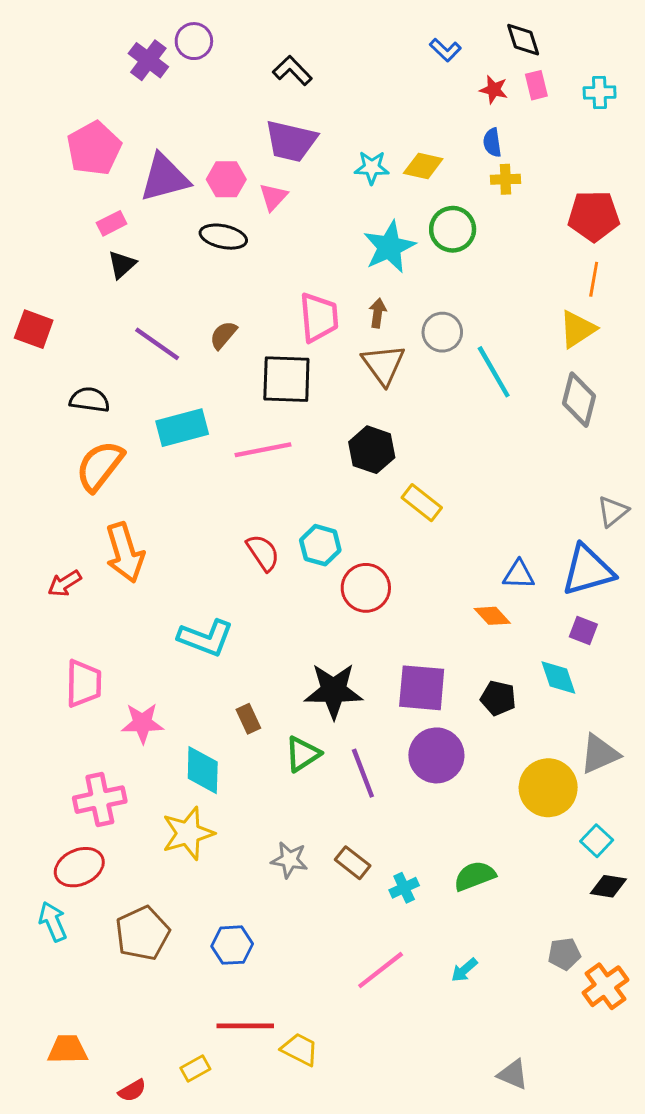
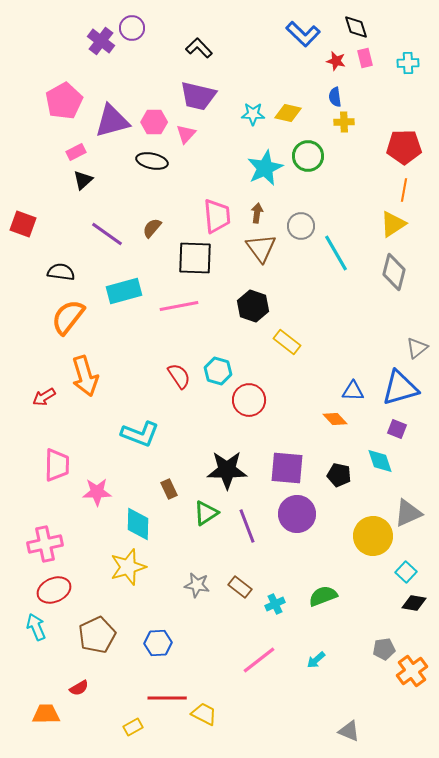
blue L-shape: (445, 50) -> (303, 34), size x1.6
pink cross: (100, 800) -> (45, 544), moved
red semicircle: (132, 1091) -> (79, 688), moved

